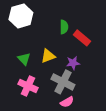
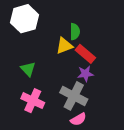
red rectangle: (82, 38) -> (85, 54), moved
yellow triangle: (48, 56) -> (64, 46), moved

